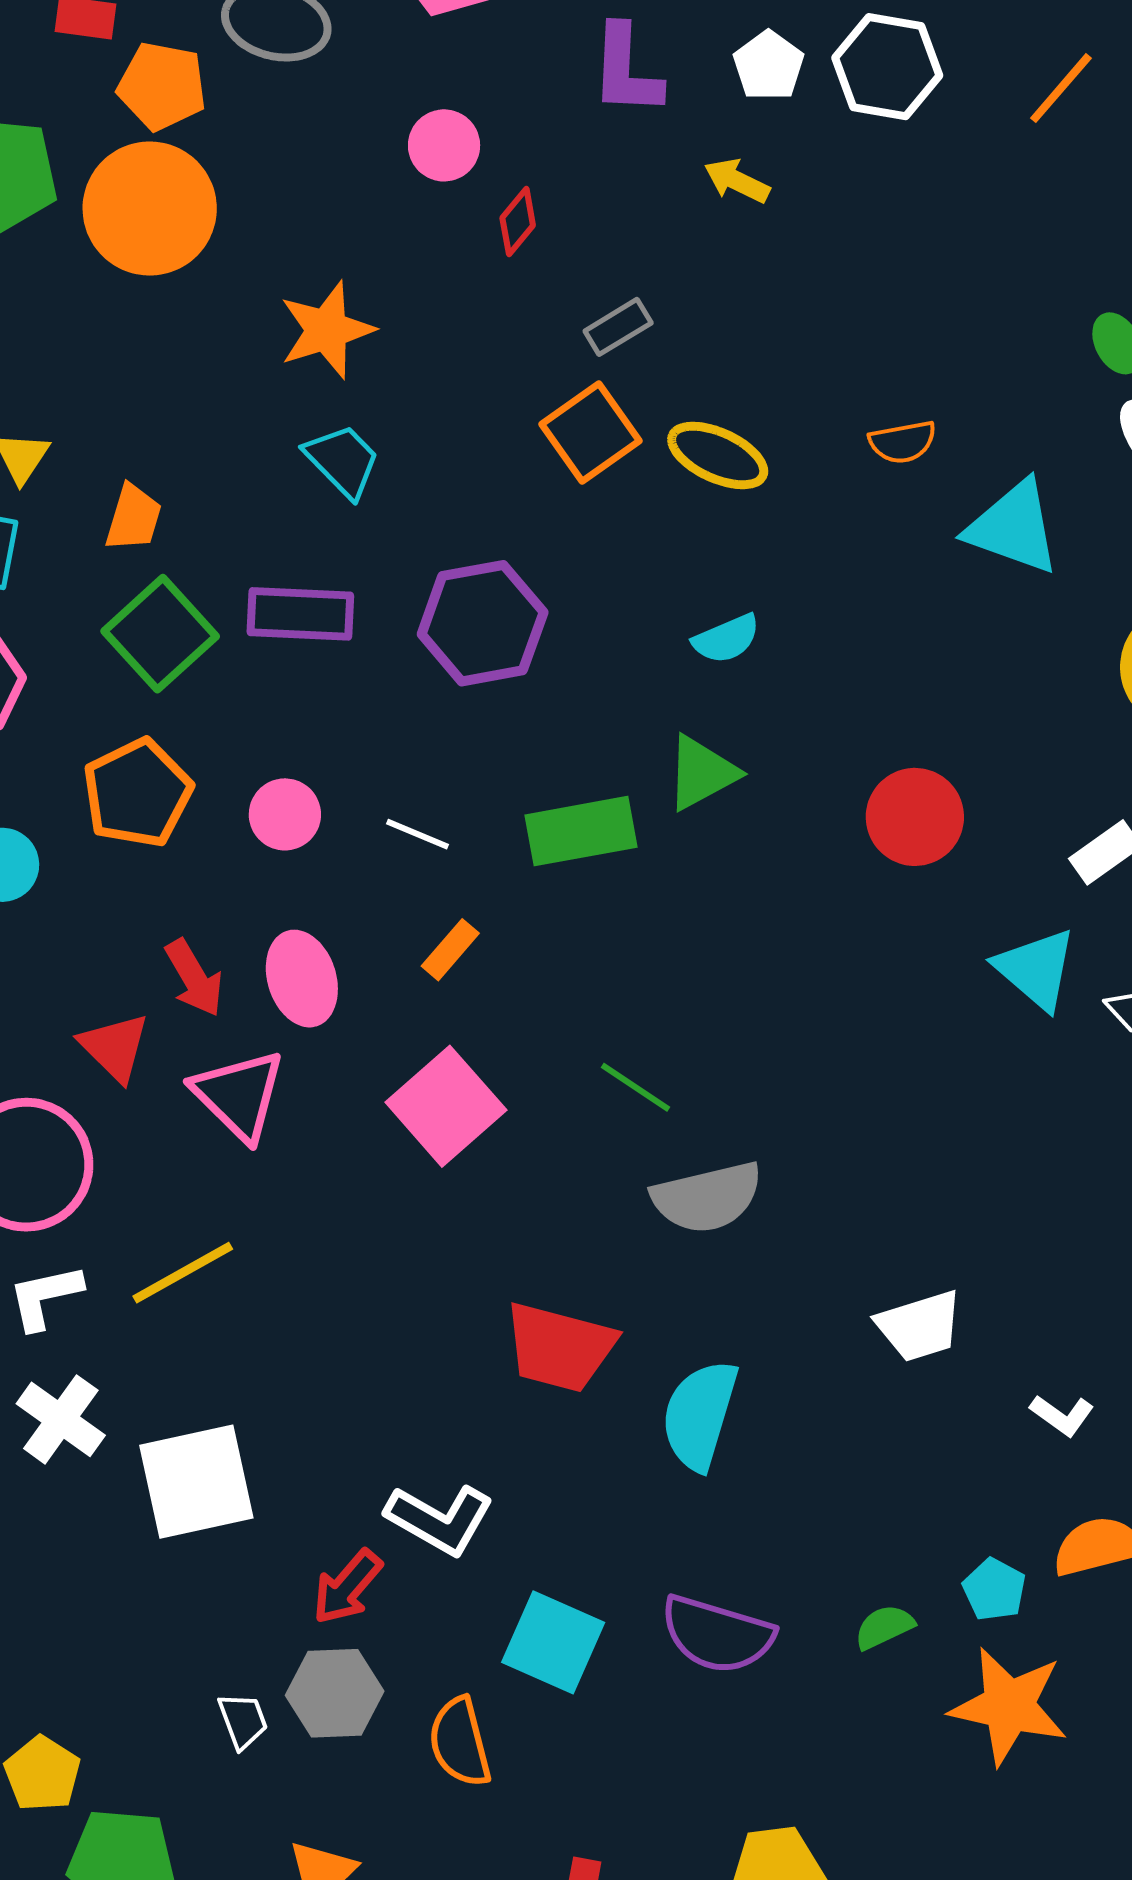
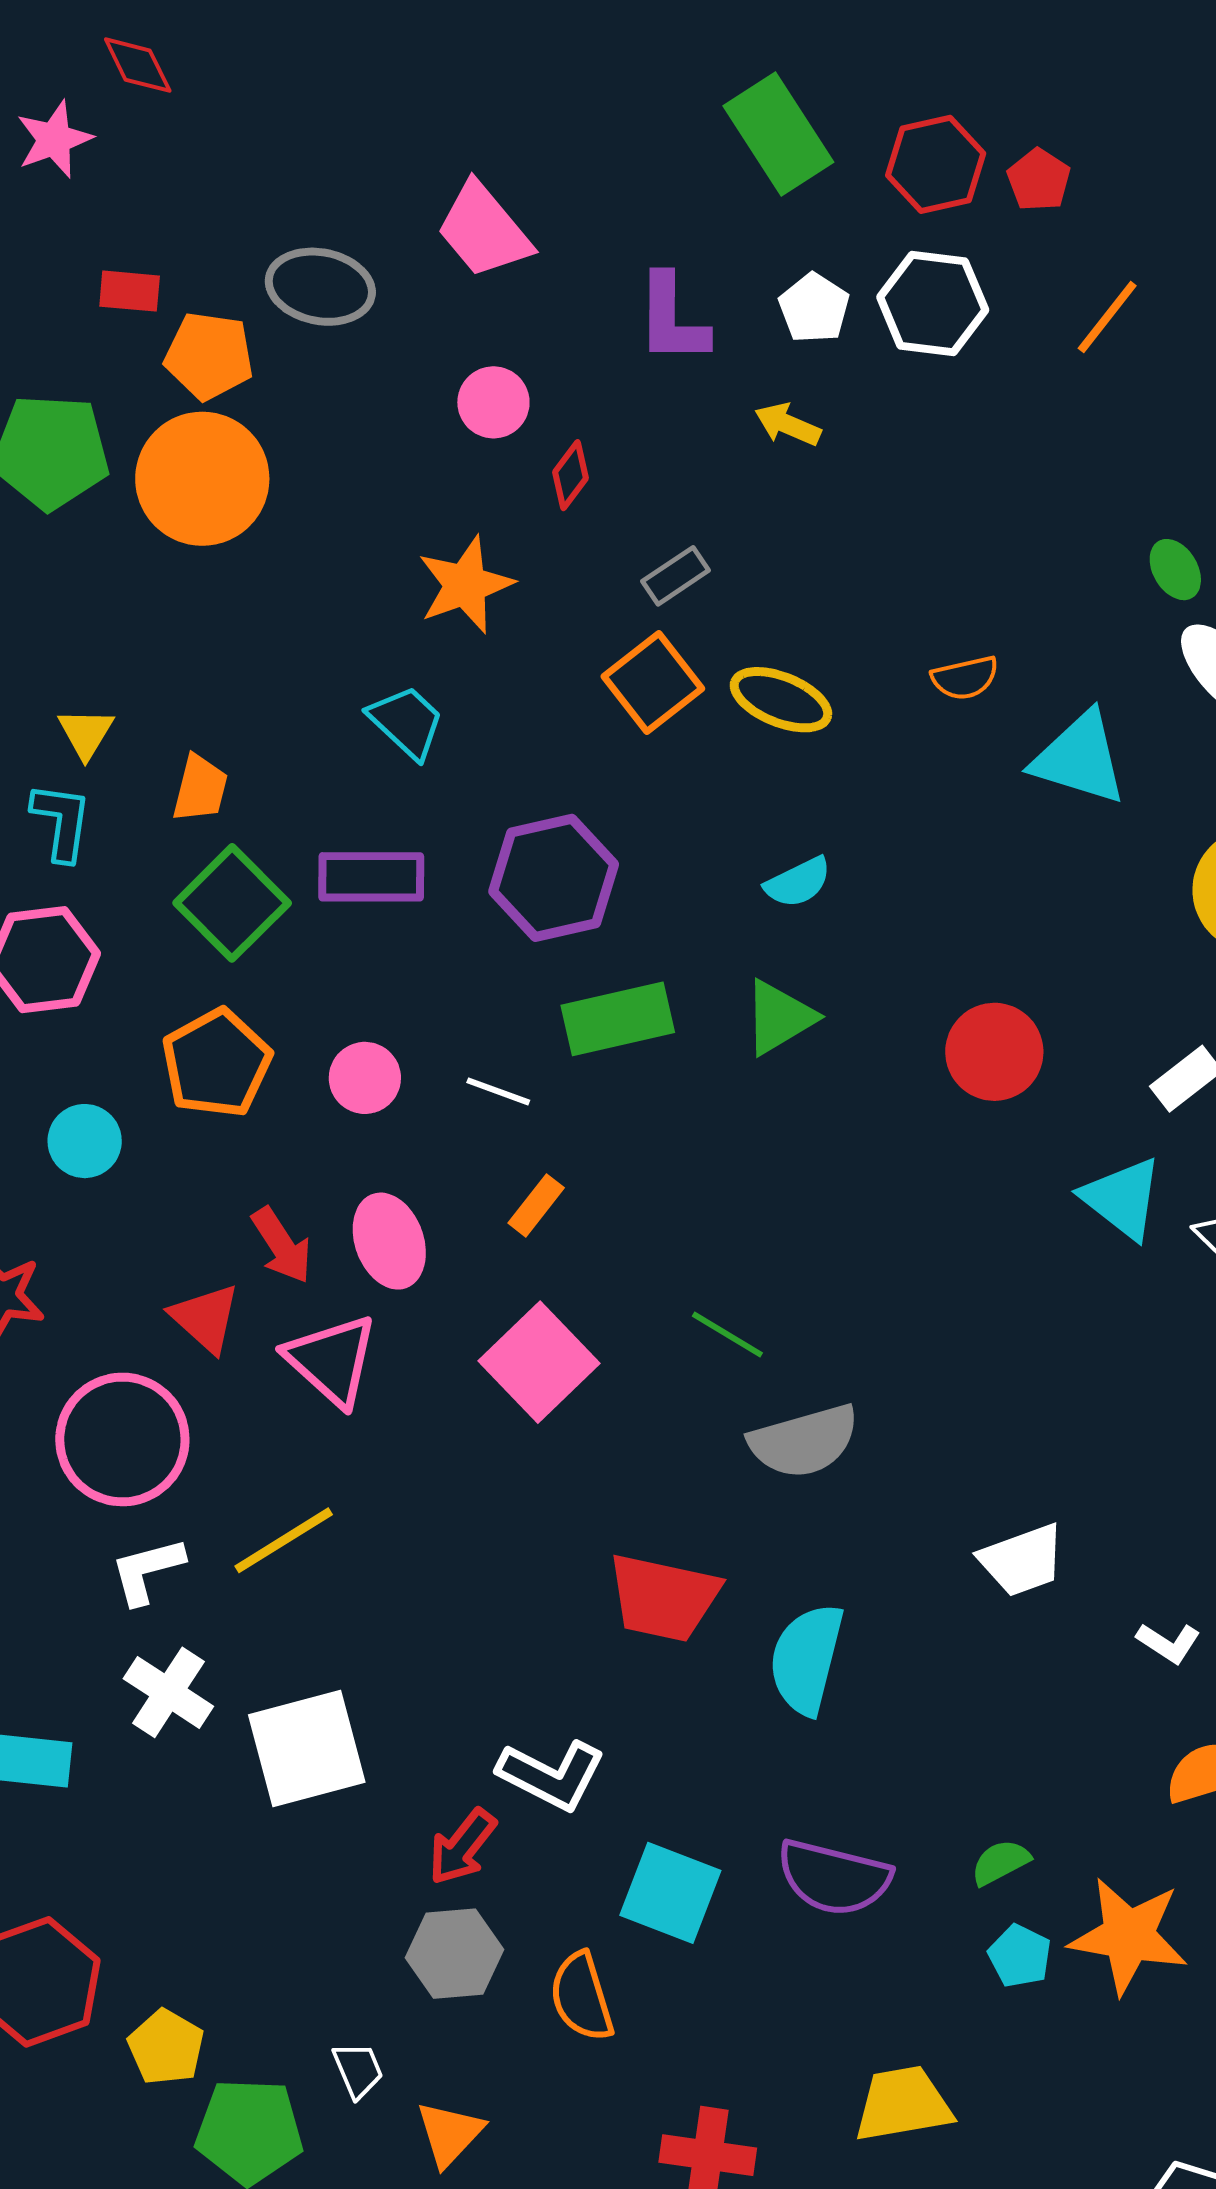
orange star: (327, 330) -> (465, 585), moved
green rectangle: (581, 831) -> (618, 1019), moved
cyan pentagon: (994, 1589) -> (1020, 1956), moved
white trapezoid: (243, 1721) -> (358, 2070), moved

